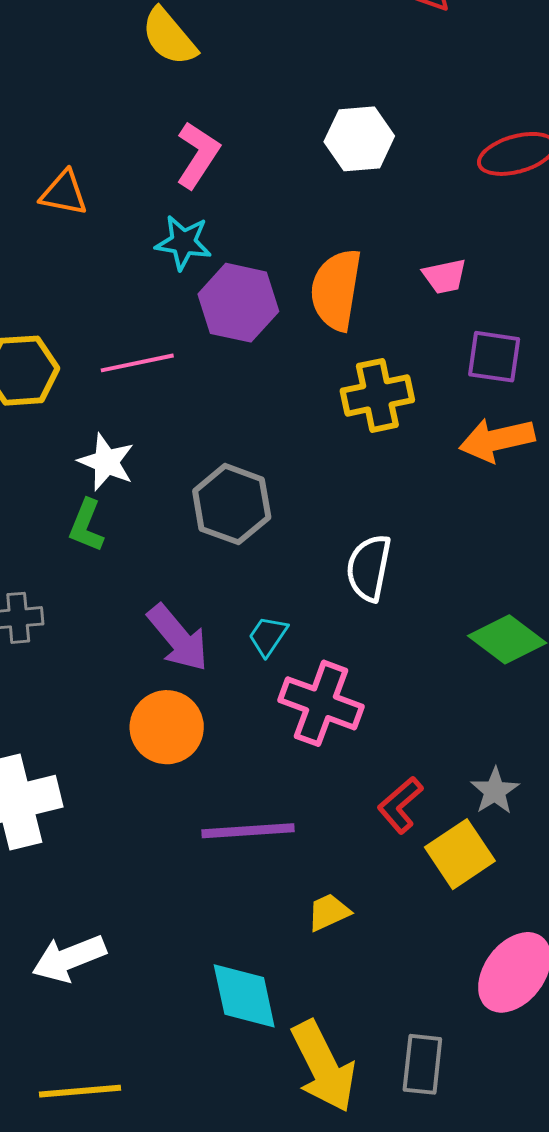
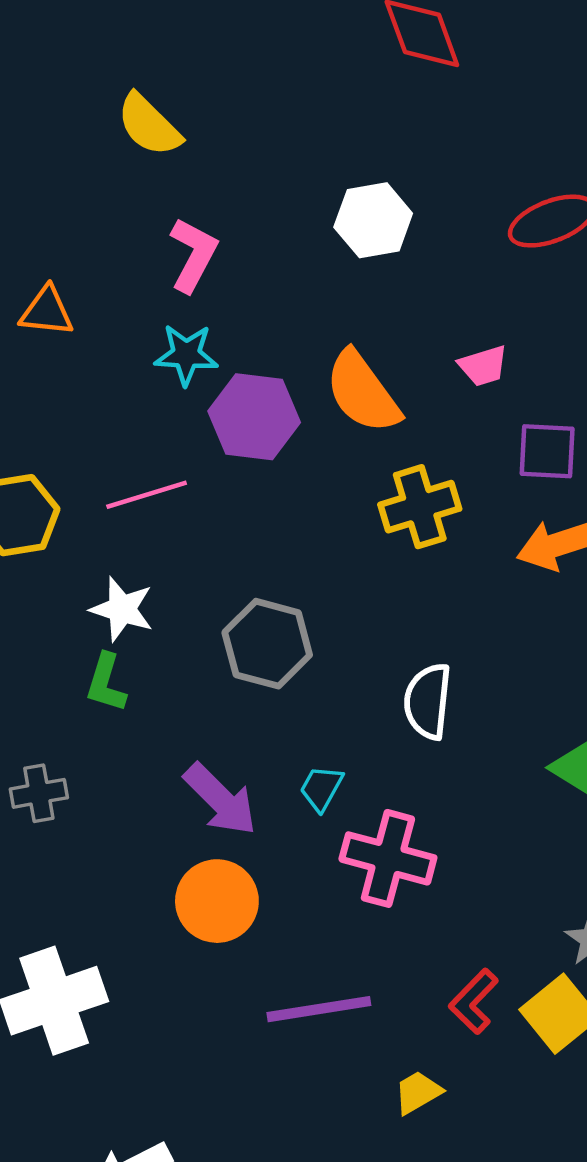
orange semicircle: (336, 290) -> (362, 392), turned -40
red L-shape: (400, 805) -> (474, 1001), moved

